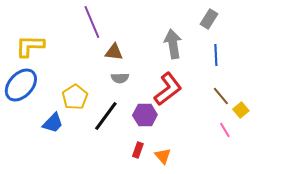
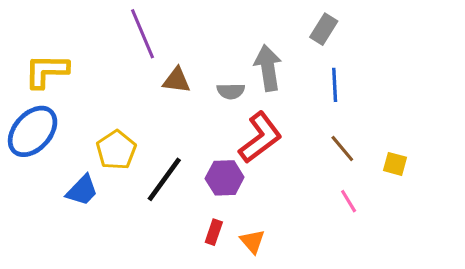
gray semicircle: (120, 78) -> (231, 91), moved
yellow square: (241, 110) -> (395, 164), moved, turned -35

